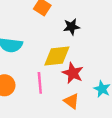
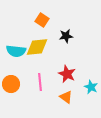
yellow diamond: (57, 56) -> (37, 47), moved

